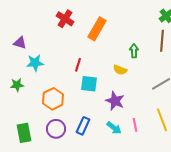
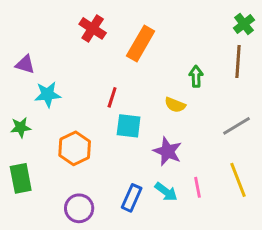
blue rectangle: (83, 126) -> (132, 198), moved
purple circle: (56, 129) -> (79, 208), moved
green rectangle: (24, 133) -> (21, 178), moved

